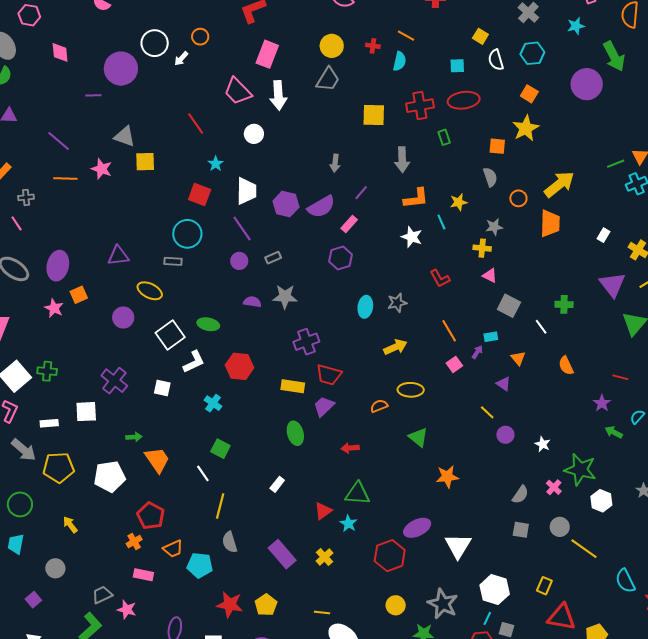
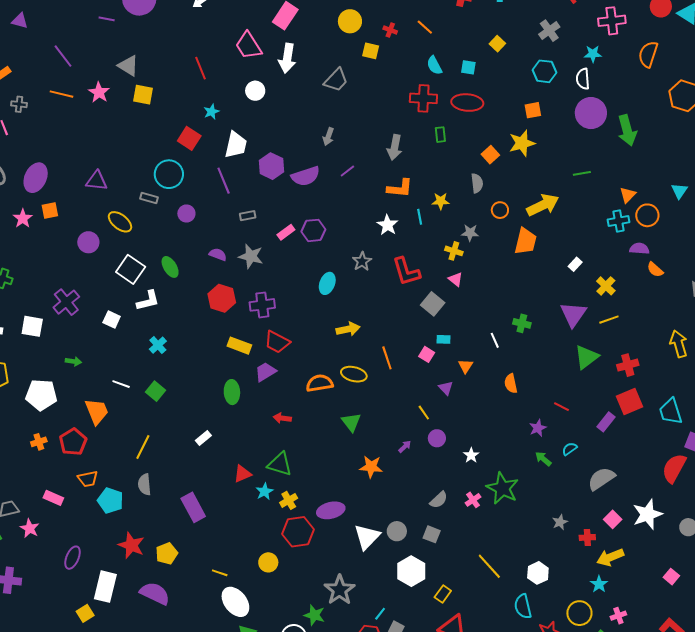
green arrow: (614, 56) -> (627, 130), moved
white semicircle: (496, 60) -> (583, 79), moved
cyan semicircle: (400, 61) -> (434, 65), moved, turned 126
gray trapezoid: (328, 79) -> (336, 80), moved
orange square: (529, 94) -> (533, 110), turned 36
yellow square: (374, 115) -> (371, 51), moved, size x0.7
orange square: (497, 146) -> (490, 155), turned 30
green line: (616, 164) -> (582, 173), moved
pink rectangle: (349, 224) -> (286, 232), moved
purple circle: (239, 261) -> (186, 213), moved
red L-shape: (440, 278) -> (406, 272), size x1.5
gray star: (397, 303) -> (362, 261), moved, turned -30
gray square: (509, 306) -> (433, 304), moved
green ellipse: (208, 324) -> (170, 267), turned 35
orange line: (449, 331) -> (387, 358), moved
white square: (170, 335) -> (131, 269), turned -32
purple arrow: (477, 352) -> (405, 447), moved
pink square: (454, 364) -> (427, 354), moved, turned -35
red hexagon: (240, 366) -> (222, 298), moved
orange semicircle: (379, 406) -> (320, 383), size x1.5
orange trapezoid: (157, 460) -> (97, 411), moved
white line: (203, 473) -> (121, 384), moved, turned -48
white hexagon: (601, 501) -> (538, 573), moved
gray circle: (560, 527) -> (397, 531), moved
orange cross: (134, 541) -> (39, 442), moved
yellow cross: (325, 557) -> (289, 500), moved
white hexagon: (495, 590) -> (411, 571), moved
yellow circle: (396, 605) -> (268, 562), moved

